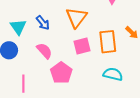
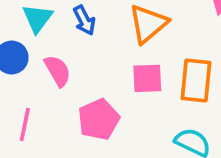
pink semicircle: (44, 51) -> (58, 71), moved

